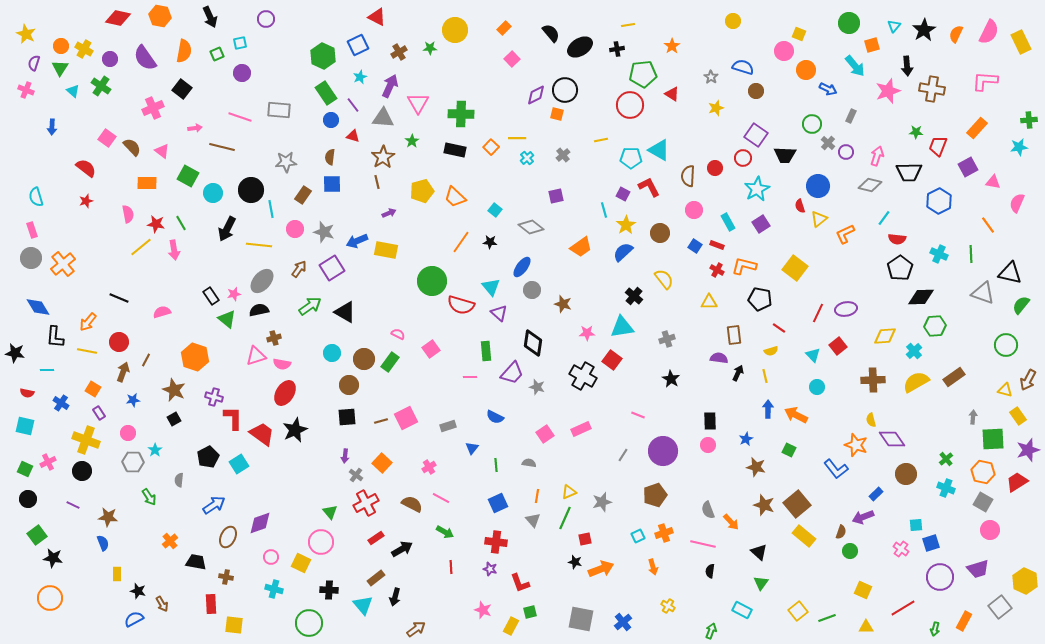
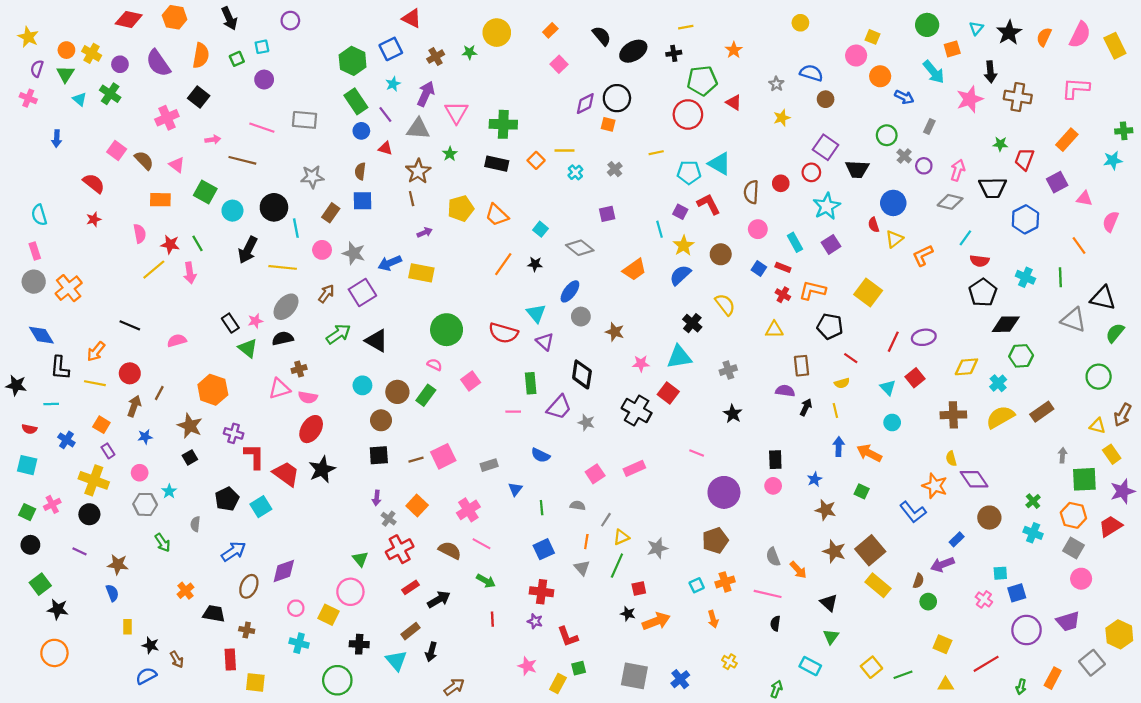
green circle: (432, 281) -> (447, 330), moved
gray line: (623, 455) -> (606, 520), moved
pink cross: (429, 467) -> (468, 510), size x1.5

